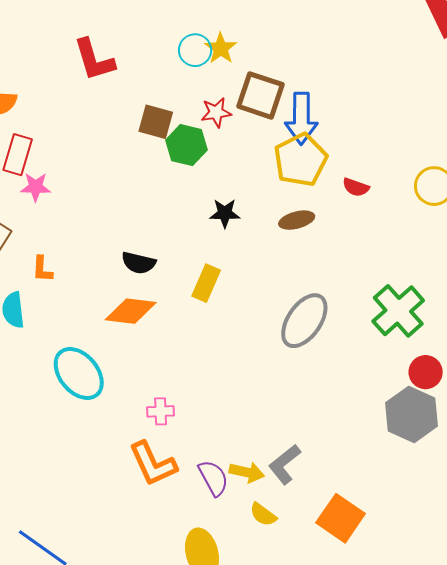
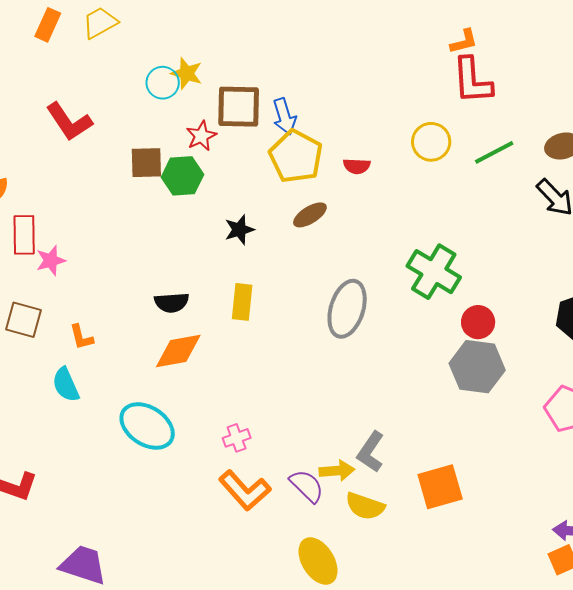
blue arrow: (301, 118) -> (284, 116), size x0.7
yellow semicircle: (263, 515) -> (365, 506), size x1.4
orange square: (341, 518) -> (440, 487), turned -33

